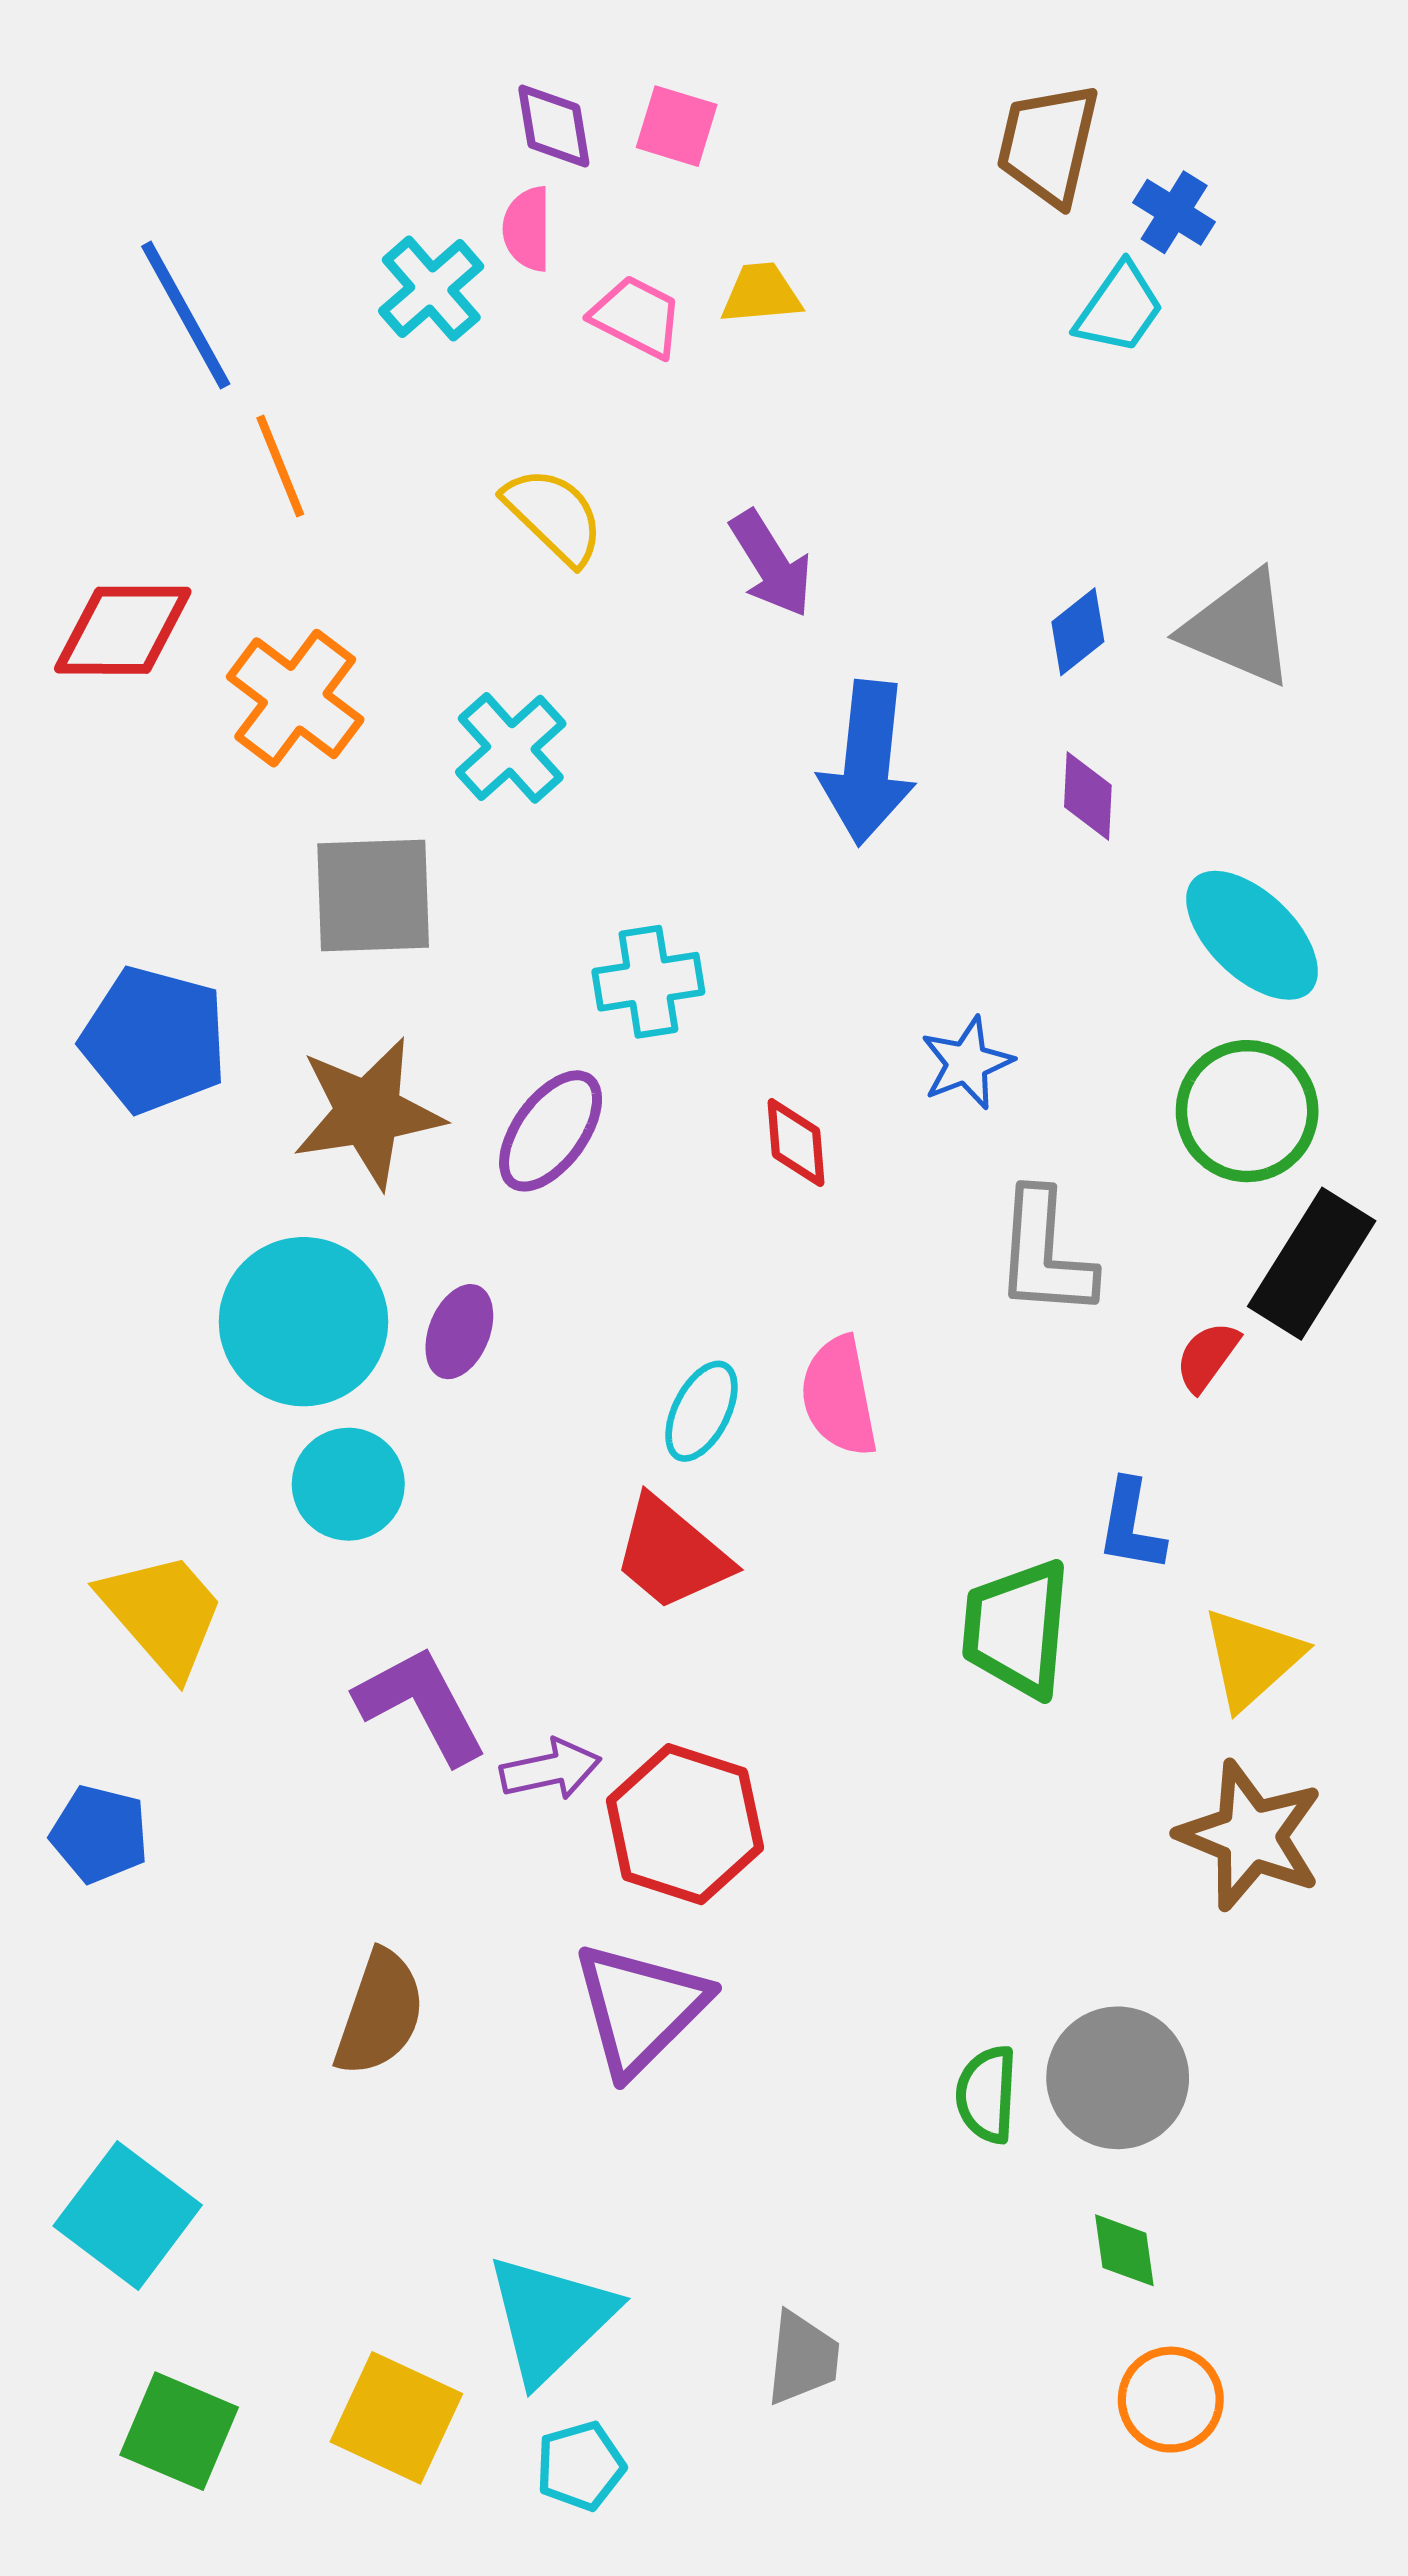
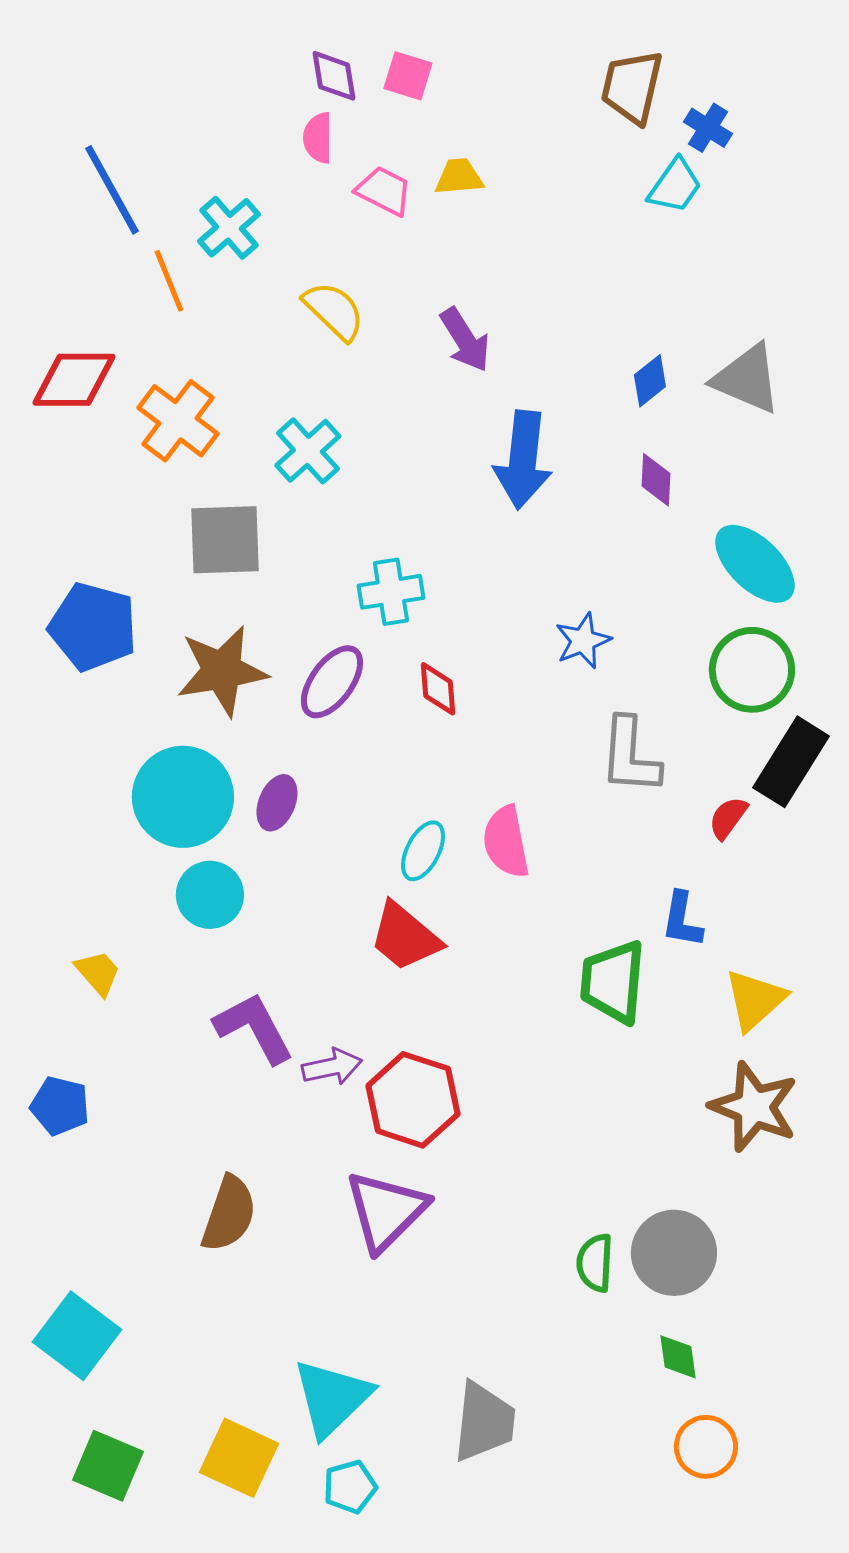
cyan cross: (431, 289) -> (229, 228), moved
red diamond: (796, 1143) -> (438, 689), moved
yellow trapezoid: (163, 1614) -> (98, 973), size x0.6
gray trapezoid: (803, 2358) -> (484, 1422), size x1.4

